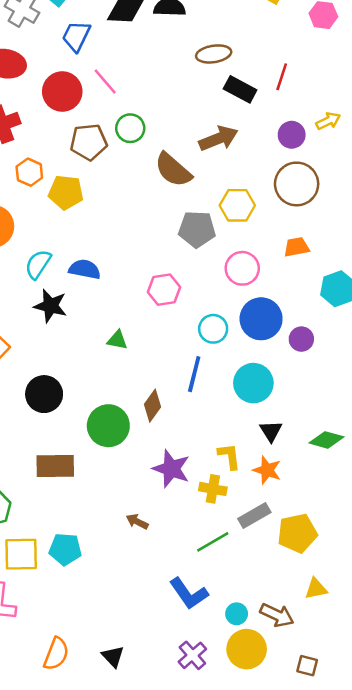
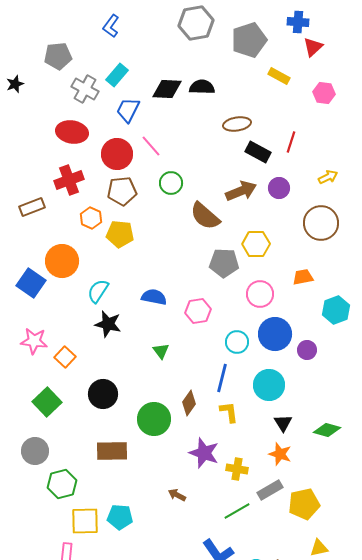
purple circle: (292, 135) -> (279, 188), moved
brown pentagon: (89, 142) -> (122, 191), moved
brown circle: (297, 184) -> (321, 223), moved
blue semicircle: (85, 269) -> (154, 297), moved
green triangle: (117, 340) -> (161, 351), turned 42
yellow L-shape: (229, 456) -> (229, 412), moved

